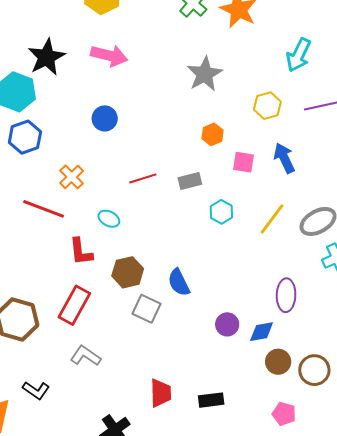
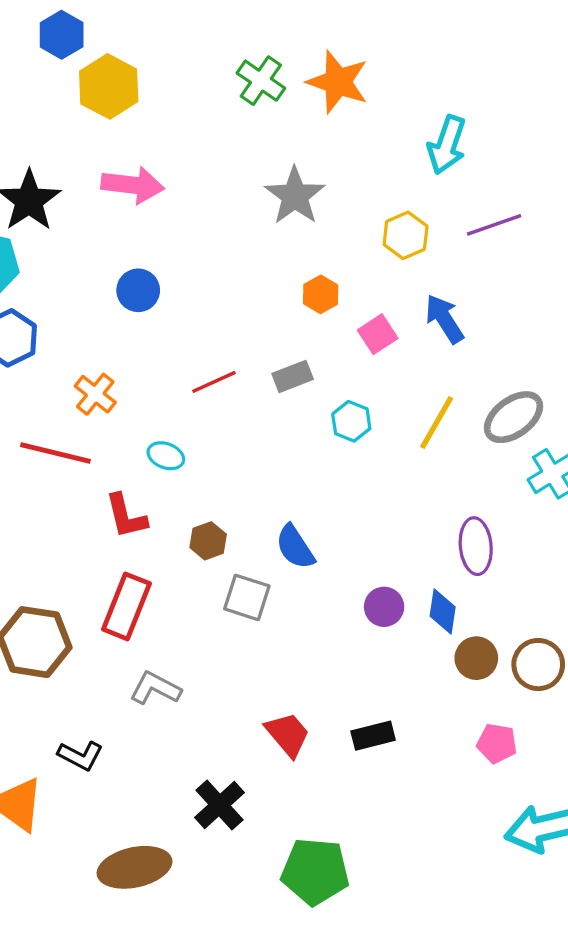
pink square: (244, 162) -> (378, 334), turned -35
brown hexagon: (128, 272) -> (208, 541), size x0.7
blue diamond: (262, 332) -> (443, 612), turned -64
red trapezoid: (161, 393) -> (288, 734), turned -32

